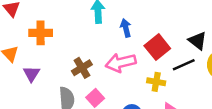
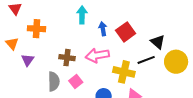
red square: (157, 47) -> (126, 32), moved
brown cross: (82, 68) -> (67, 58), turned 35
yellow cross: (156, 82) -> (124, 72), size x1.5

